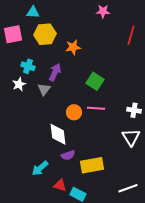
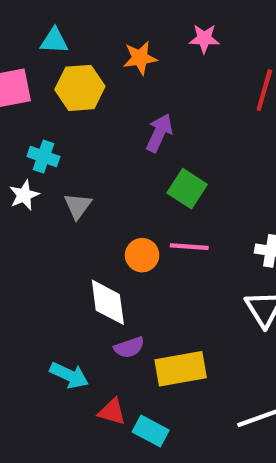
orange star: (73, 47) -> (140, 58), moved
purple arrow: (55, 72) -> (159, 133), moved
cyan arrow: (40, 168) -> (69, 375), turned -114

